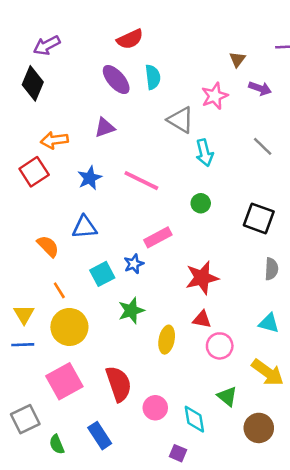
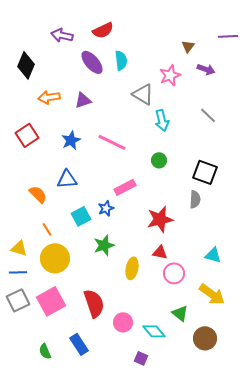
purple arrow: (47, 45) -> (62, 35), moved, turned 40
orange arrow: (54, 140) -> (49, 97), moved
gray semicircle: (271, 269) -> (195, 199), moved
yellow triangle: (24, 314) -> (19, 248), turned -42
gray square: (25, 419) -> (18, 300), moved
cyan diamond: (194, 419) -> (154, 331), turned -30

